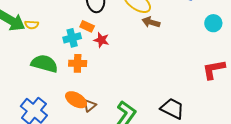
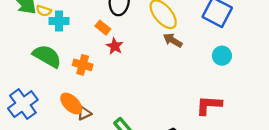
cyan circle: (213, 23) -> (222, 56), moved
cyan cross: (72, 38) -> (59, 21), moved
red L-shape: (214, 69) -> (209, 105), moved

